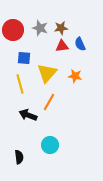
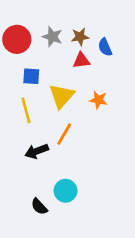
blue semicircle: (80, 44) -> (105, 47), moved
black arrow: (28, 115) -> (37, 151), turned -42
black semicircle: (19, 157) -> (39, 207), moved, turned 144

